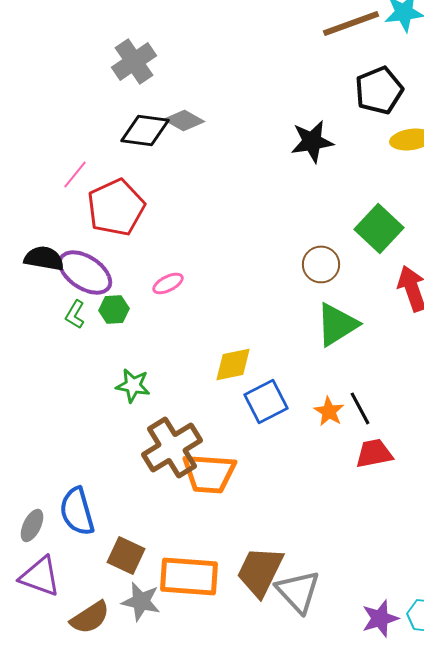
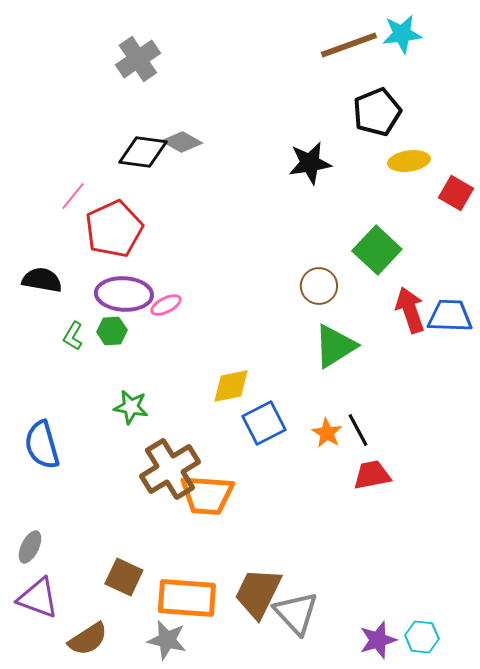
gray cross: (134, 61) -> (138, 59), moved
purple ellipse: (85, 272) -> (124, 294), moved, turned -30
blue semicircle: (77, 511) -> (42, 445), moved
gray star: (141, 601) -> (167, 640), moved

